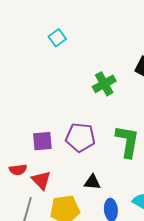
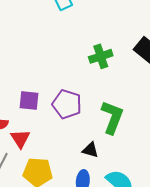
black triangle: (92, 182) -> (90, 150), moved

